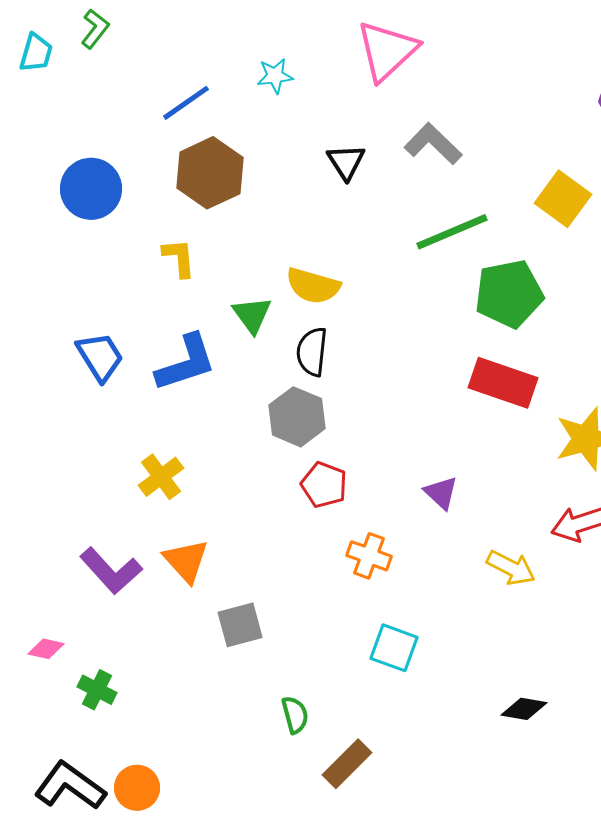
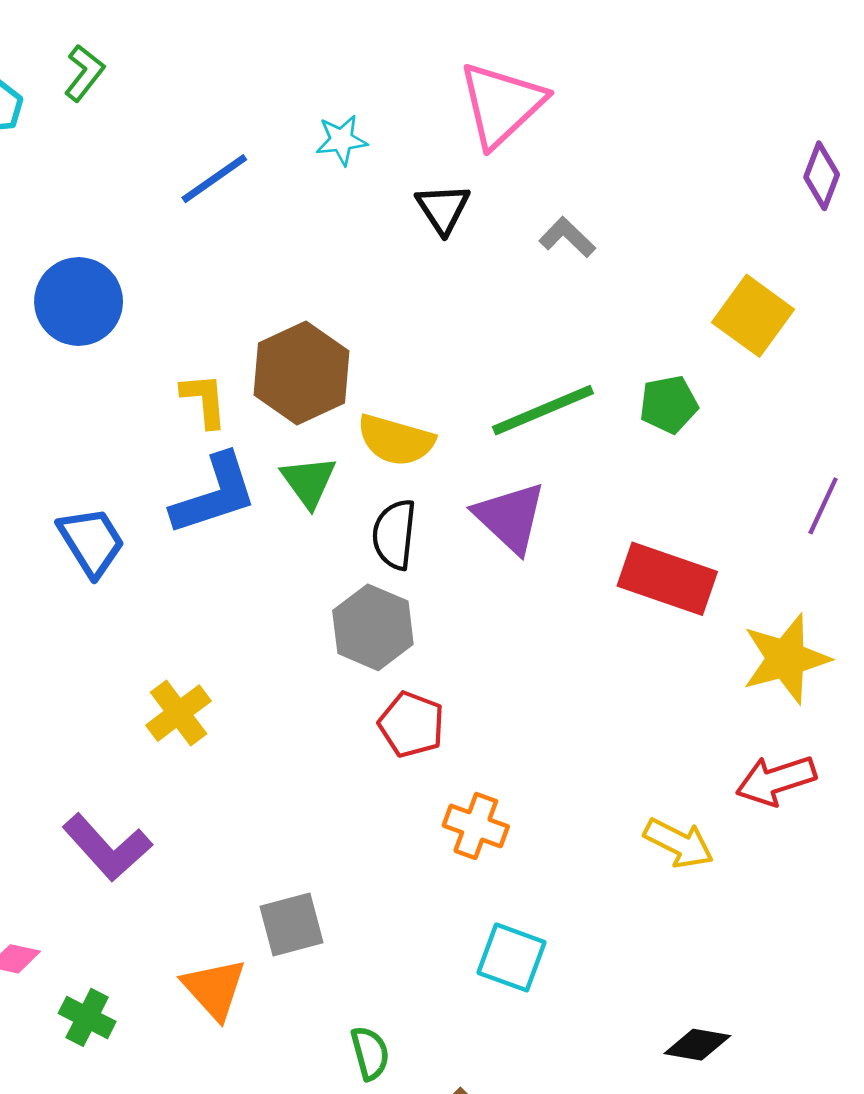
gray L-shape: (433, 144) -> (567, 237), size x0.7
black triangle: (346, 162) -> (443, 209), moved
brown hexagon: (210, 173) -> (301, 373), moved
green line: (452, 232) -> (543, 410), moved
green pentagon: (509, 294) -> (669, 404), moved, size x0.6
blue L-shape: (186, 363) -> (214, 494), moved
purple triangle: (441, 493) -> (510, 517), moved, size x1.5
orange triangle: (186, 561) -> (214, 989), moved

